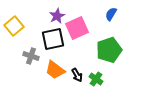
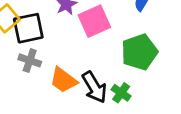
black square: (53, 39) -> (28, 28), moved
black arrow: (77, 75) -> (94, 87), size x1.6

